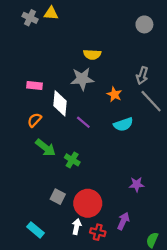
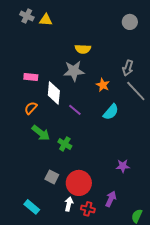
yellow triangle: (51, 13) -> (46, 20), moved
cyan semicircle: (123, 124) -> (111, 112), turned -30

